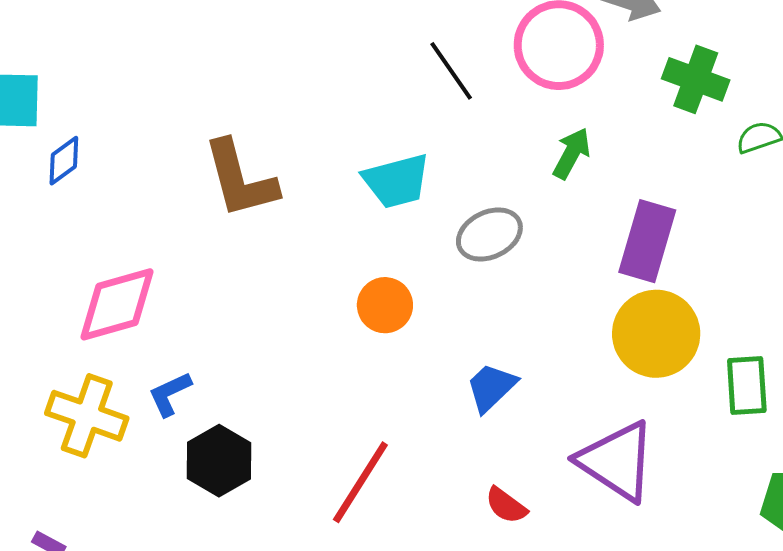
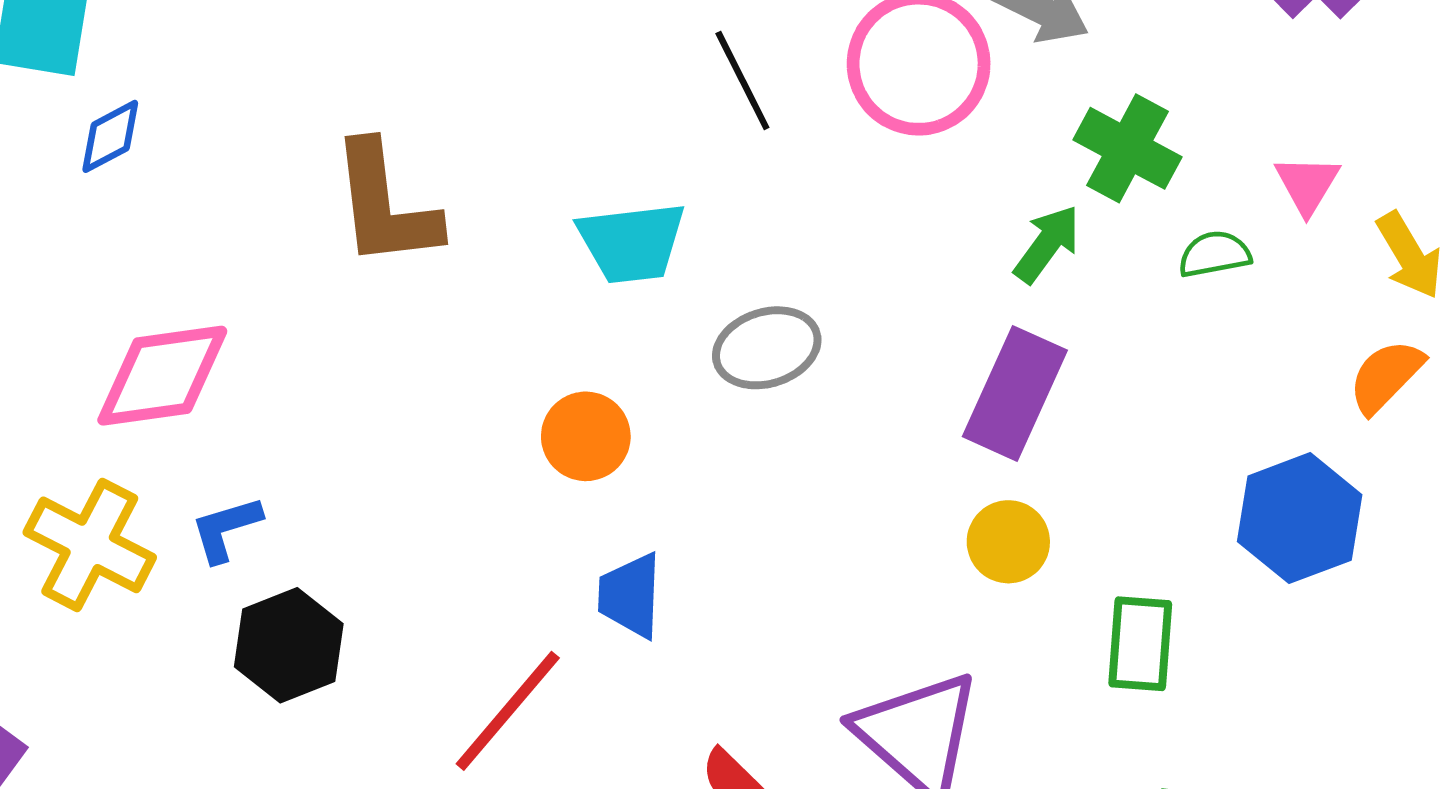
green arrow: (572, 153) -> (1047, 244), moved
yellow circle: (656, 334) -> (1008, 542), size x0.6
blue trapezoid: (491, 387) -> (630, 596), moved, turned -52

